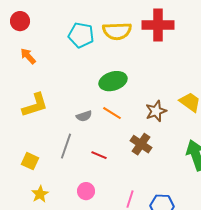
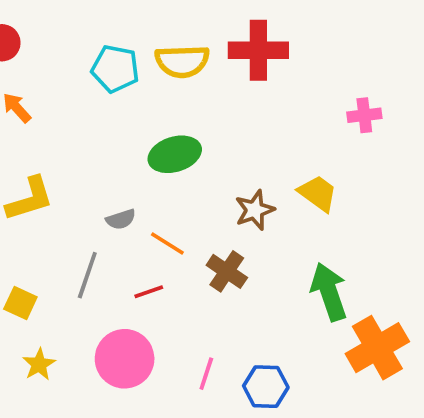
orange line: (112, 113) -> (167, 243), moved
red line: (99, 155) -> (149, 292), turned -42
pink circle: (86, 191) -> (125, 359), size x1.8

